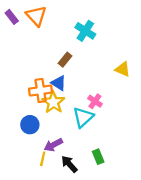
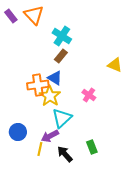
cyan cross: (85, 31) -> (62, 36), moved
cyan triangle: (83, 117) -> (62, 118), moved
blue circle: (30, 125) -> (18, 132), moved

